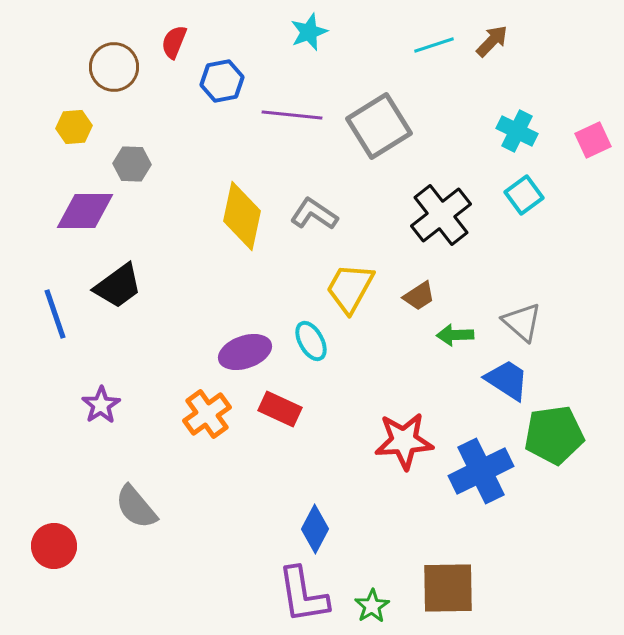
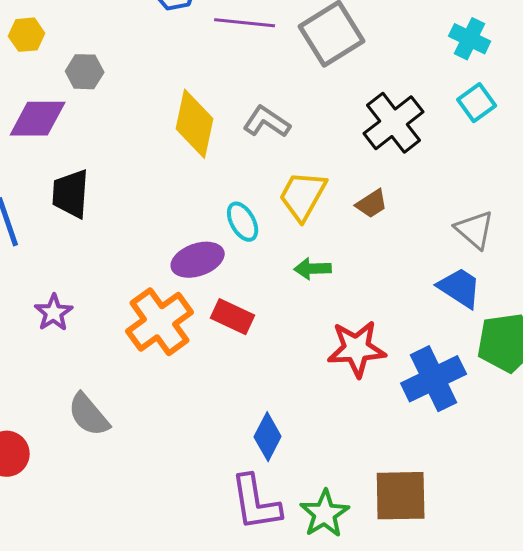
black trapezoid: (118, 286) -> (71, 194), turned 130
green arrow: (455, 335) -> (313, 269), moved
cyan ellipse: (311, 341) -> (243, 222), moved
orange cross: (207, 414) -> (160, 322), size x1.4
green star: (372, 606) -> (325, 514), size x1.4

